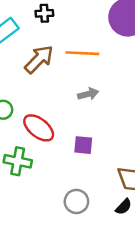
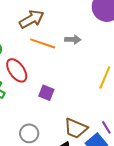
orange line: (82, 53) -> (43, 43), moved
gray arrow: (88, 94) -> (73, 39), moved

